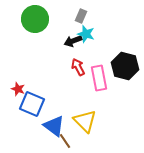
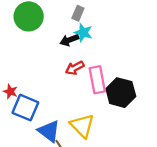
black hexagon: (125, 66) -> (121, 93), moved
red arrow: (78, 67) -> (75, 68), turned -90

